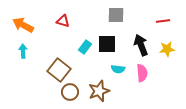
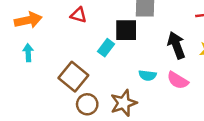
orange arrow: (23, 25) -> (28, 20), turned 140
black square: (107, 44) -> (126, 30), moved
pink semicircle: (142, 73) -> (178, 80), turned 126

